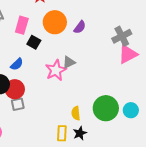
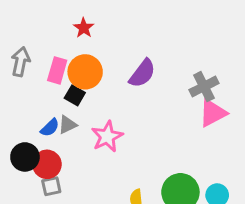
orange circle: (55, 22) -> (85, 72), moved
purple semicircle: (80, 27) -> (142, 73), size x1.5
gray triangle: (69, 62) -> (67, 125), moved

